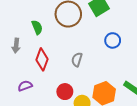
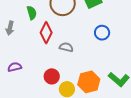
red diamond: (42, 59) -> (46, 33), moved
gray semicircle: (77, 60) -> (66, 47), turned 80

